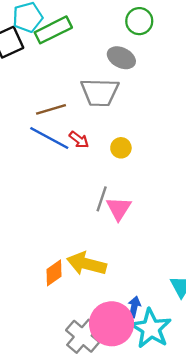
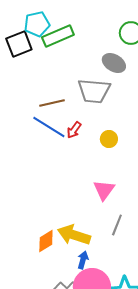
red arrow: (79, 140) -> (74, 130), turned 84
gray line: (102, 199) -> (117, 225), moved
blue arrow: (134, 307) -> (83, 260), moved

